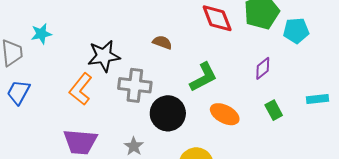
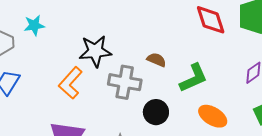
brown semicircle: (162, 42) -> (156, 60), moved
black circle: (168, 113) -> (156, 112), size x0.7

